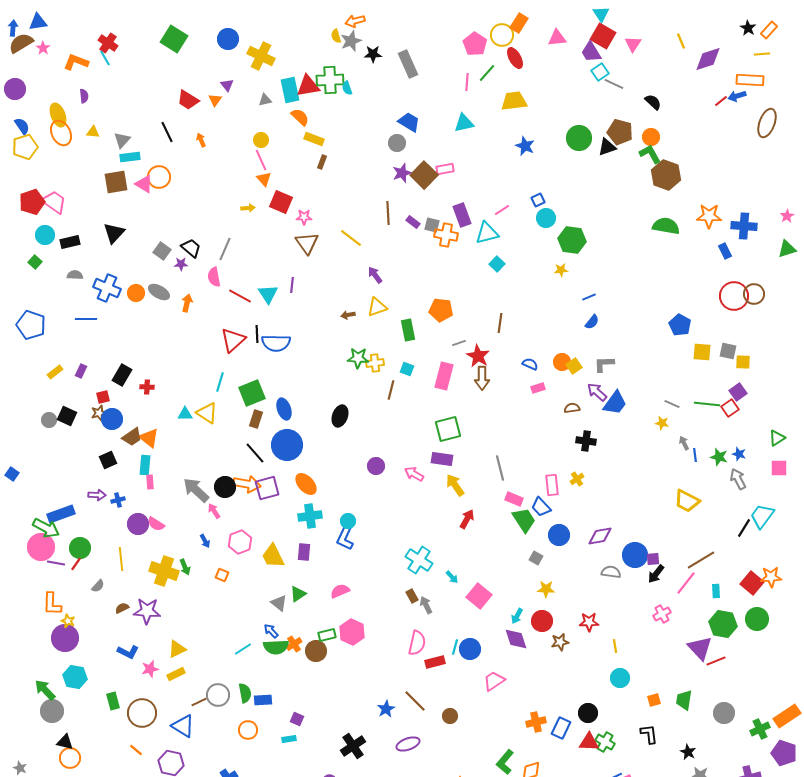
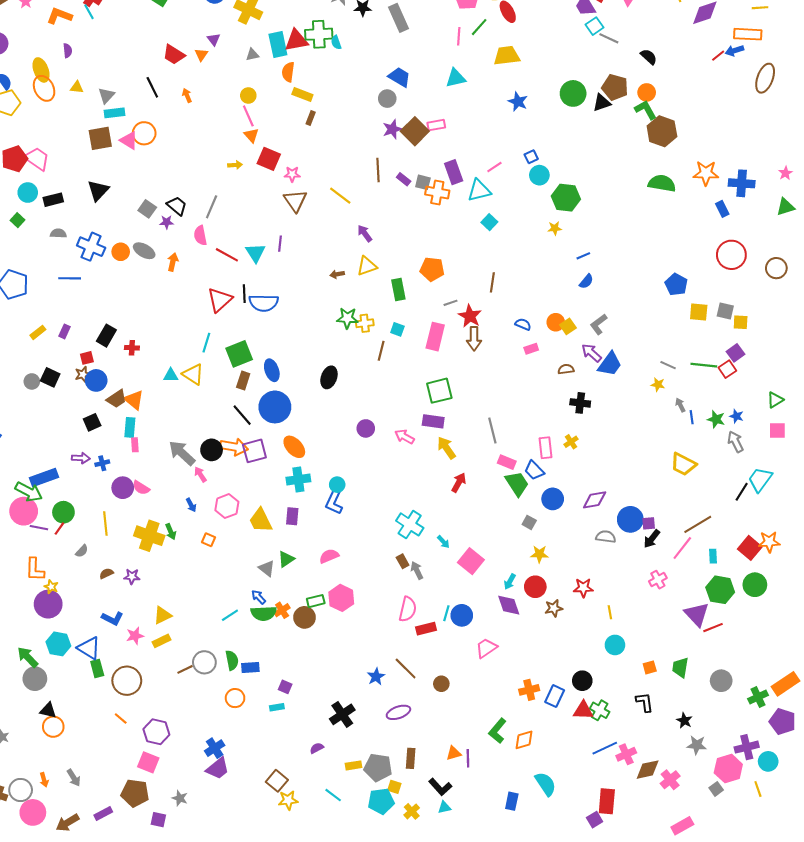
orange semicircle: (300, 117) -> (288, 72), turned -126
brown circle: (754, 294) -> (776, 268), moved
gray L-shape: (604, 364) -> (599, 324), turned -35
purple star: (147, 611) -> (132, 577), size x0.6
blue triangle: (183, 726) -> (89, 648), moved

